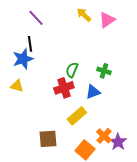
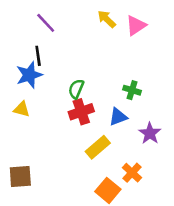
green semicircle: (72, 70) -> (76, 89), moved
brown square: (48, 139) -> (20, 176), moved
purple star: (118, 142) -> (150, 133), moved

